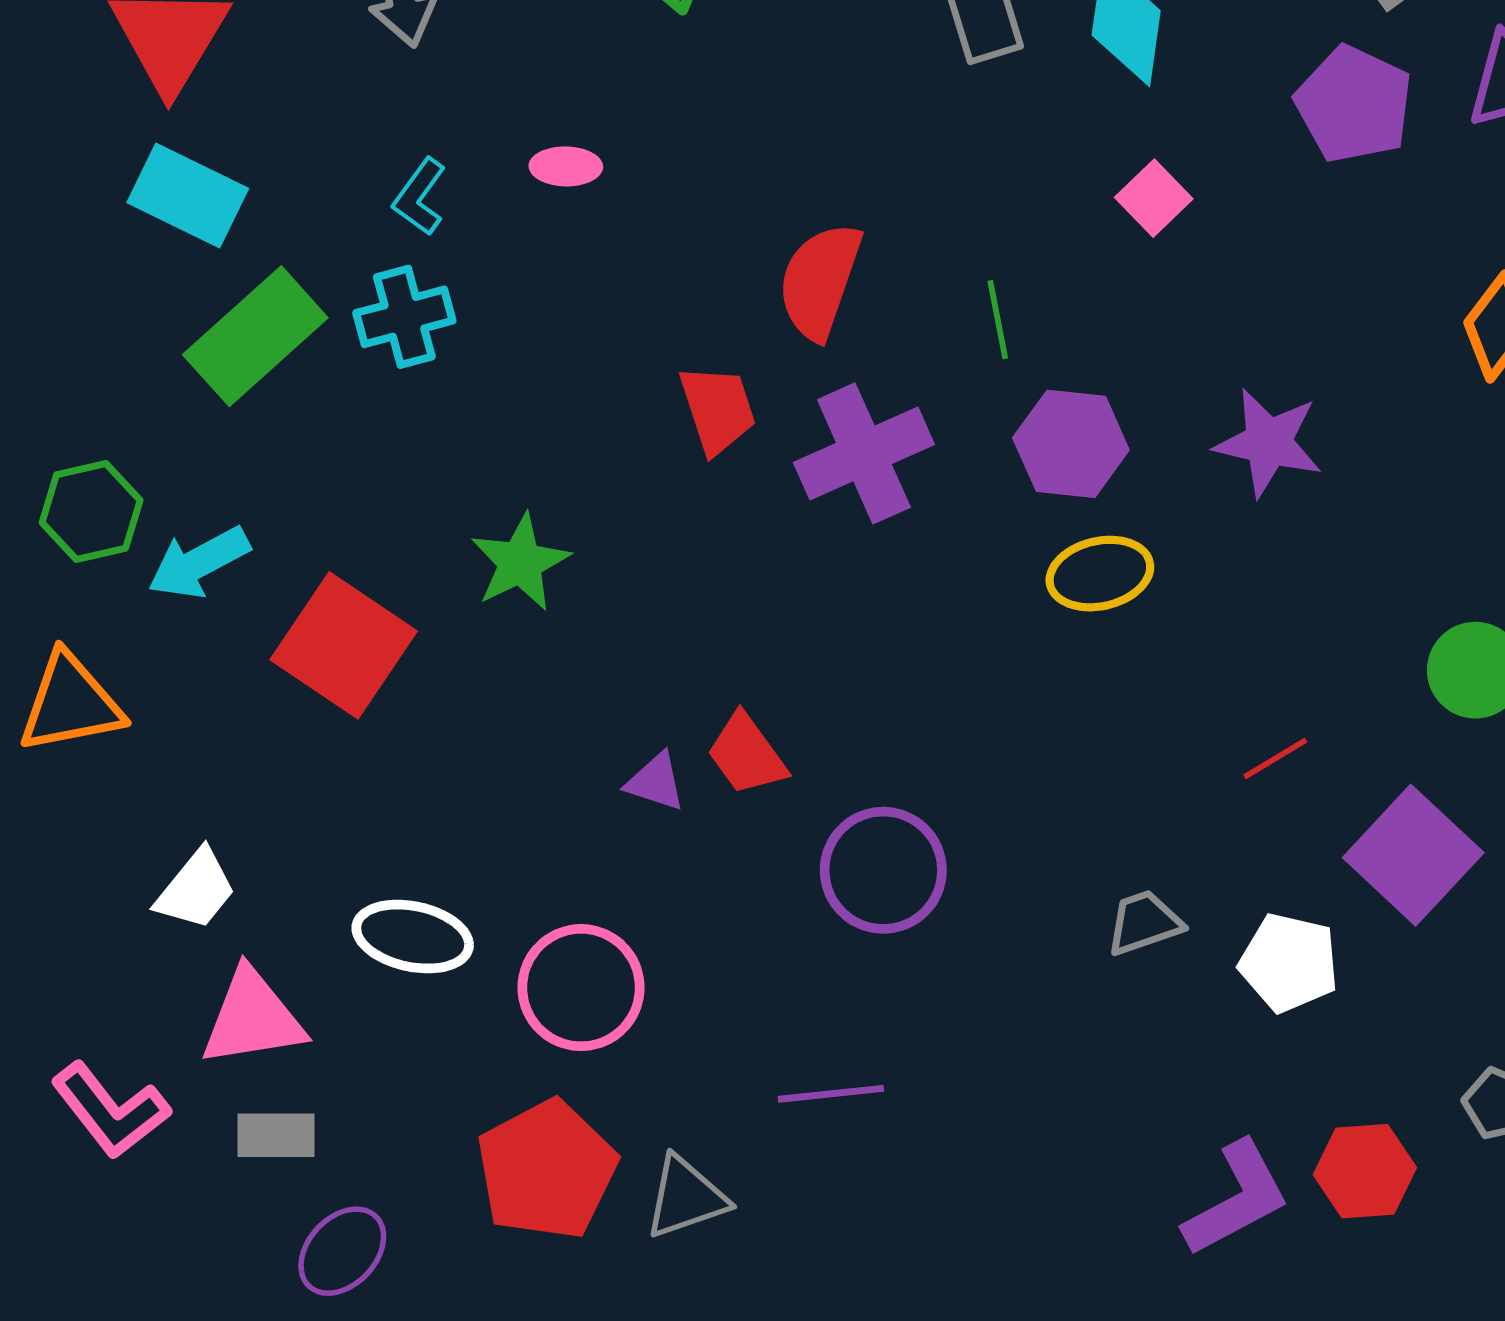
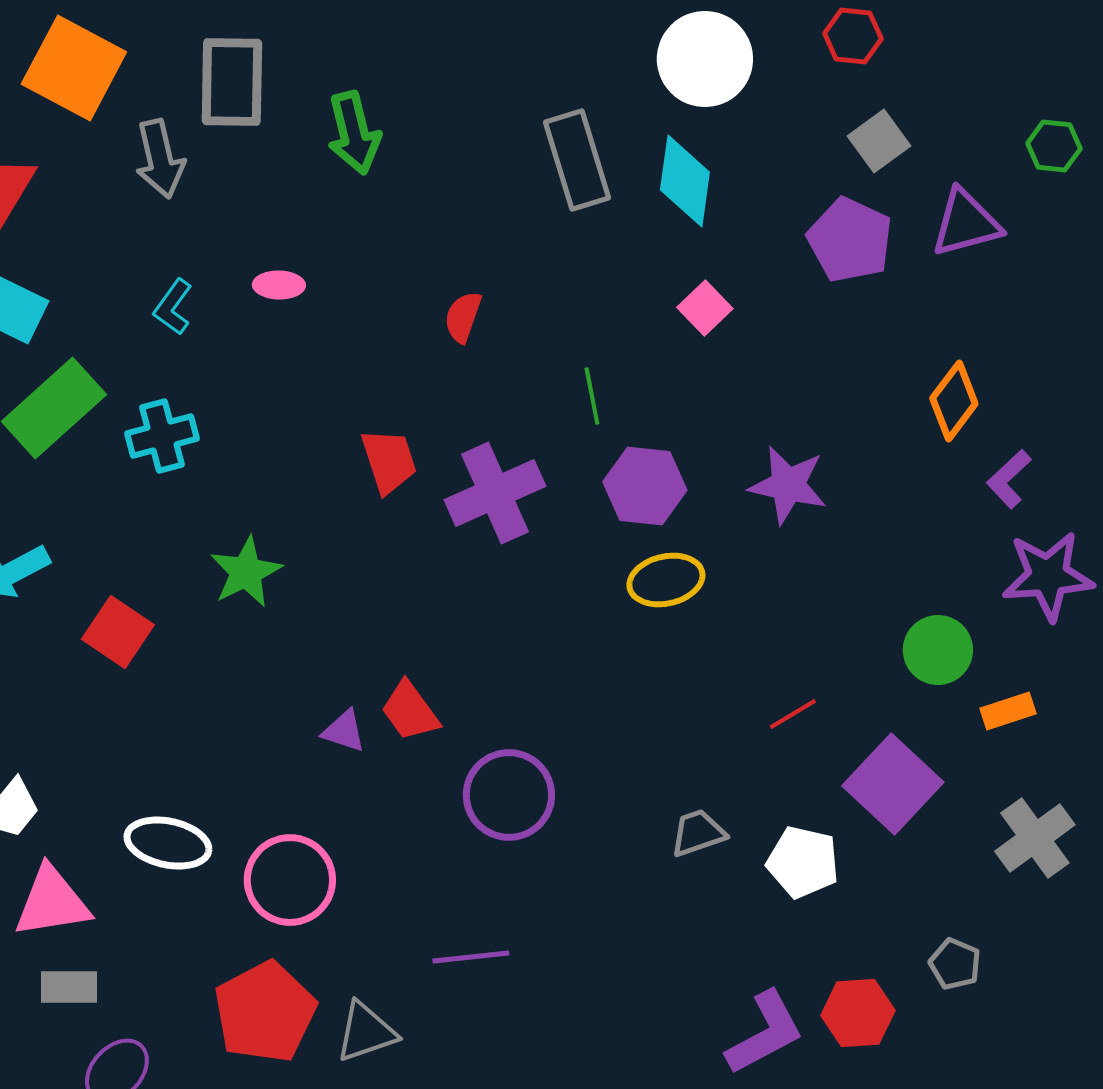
red semicircle: (820, 281) -> (463, 317), moved, size x0.6
cyan cross: (404, 317) -> (162, 436), moved
red square: (344, 645) -> (118, 632), size x0.7

